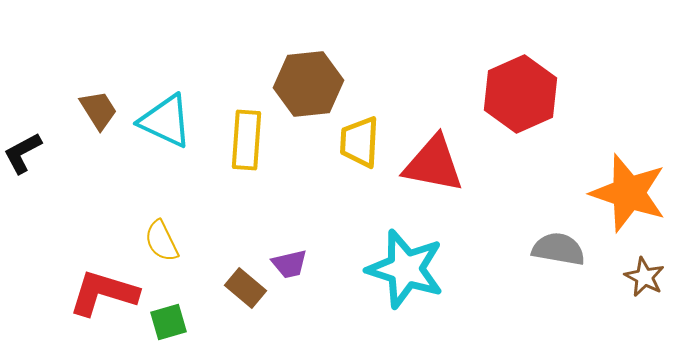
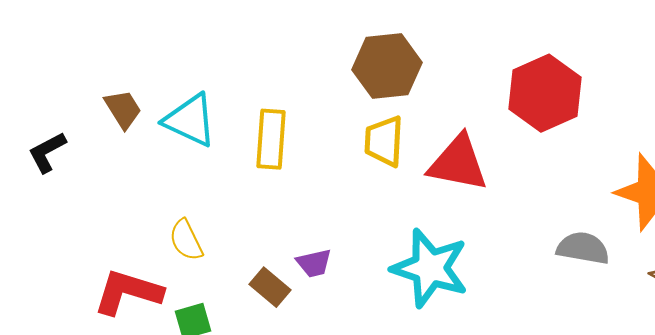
brown hexagon: (308, 84) -> (387, 66), moved

